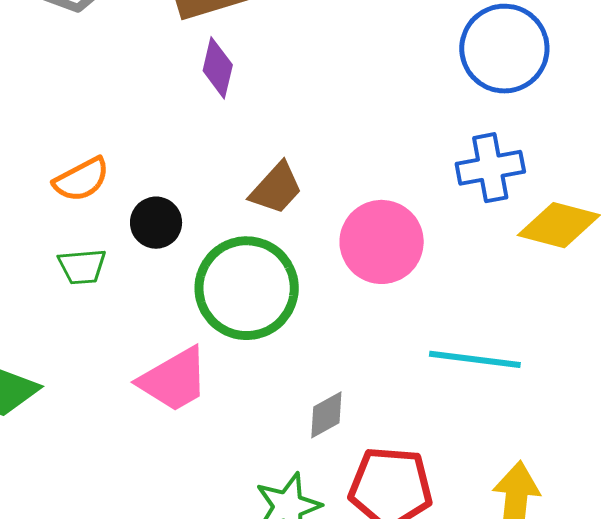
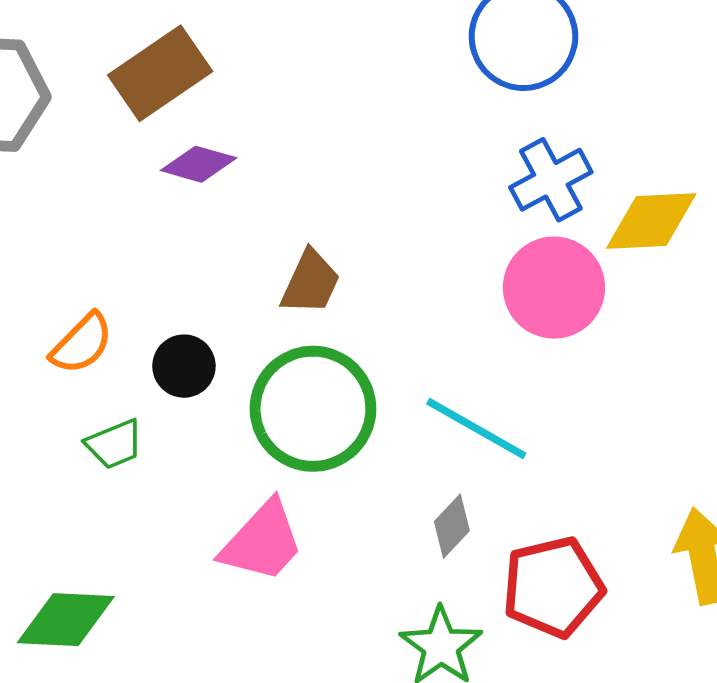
purple diamond: (218, 68) -> (199, 164), turned -70
pink circle: (382, 242) -> (554, 288), moved
cyan line: (475, 359) -> (476, 429), moved, turned 40

